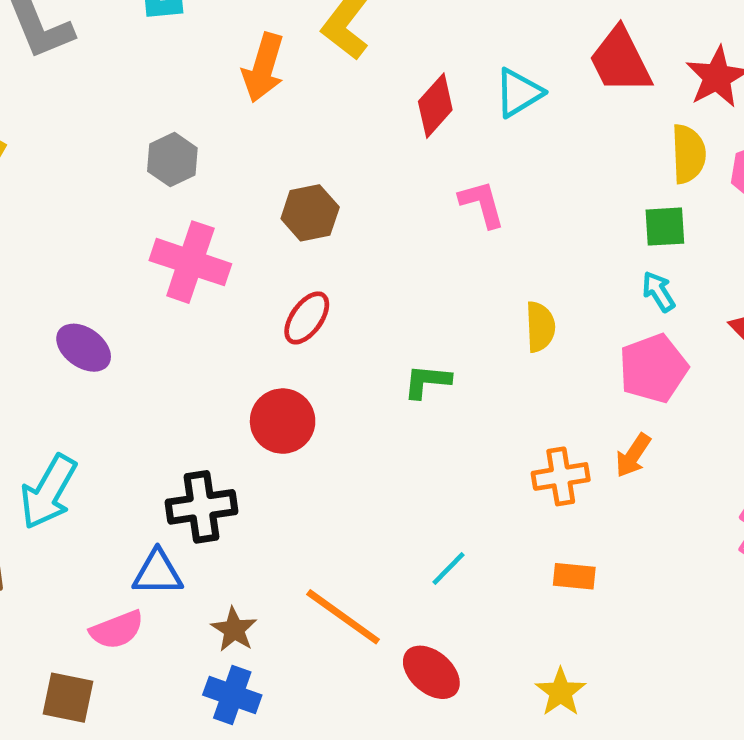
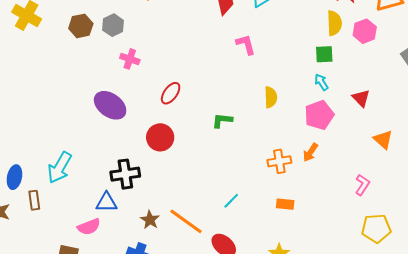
brown hexagon: (310, 213) -> (81, 26), moved
pink cross: (190, 262) -> (130, 59), moved, size x0.6
purple ellipse: (84, 348) -> (110, 105), moved, size x1.4
brown star: (234, 630) -> (150, 220), moved

